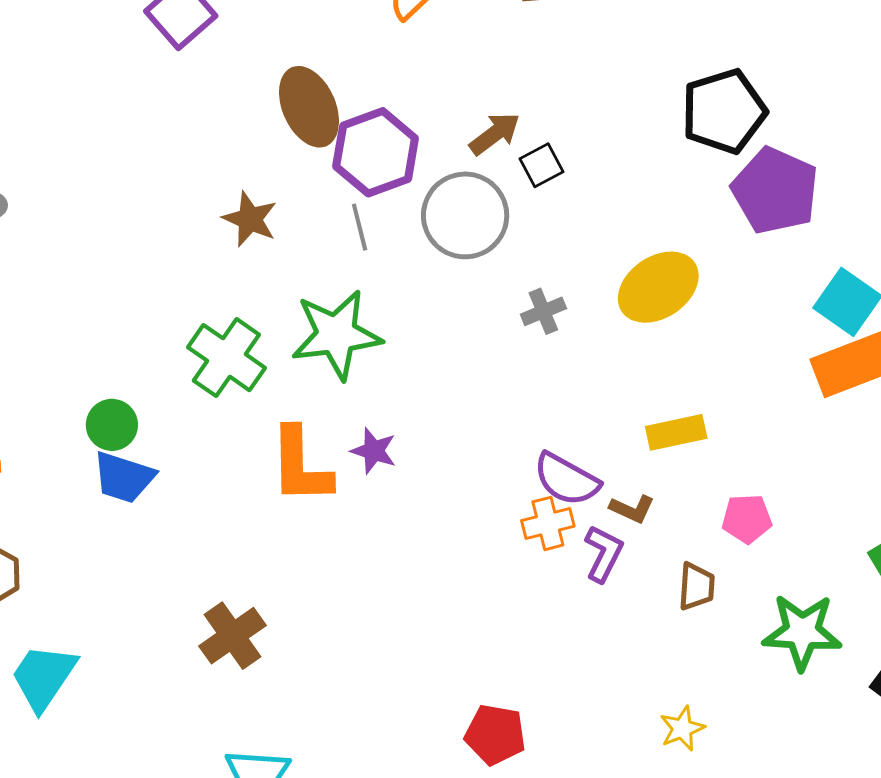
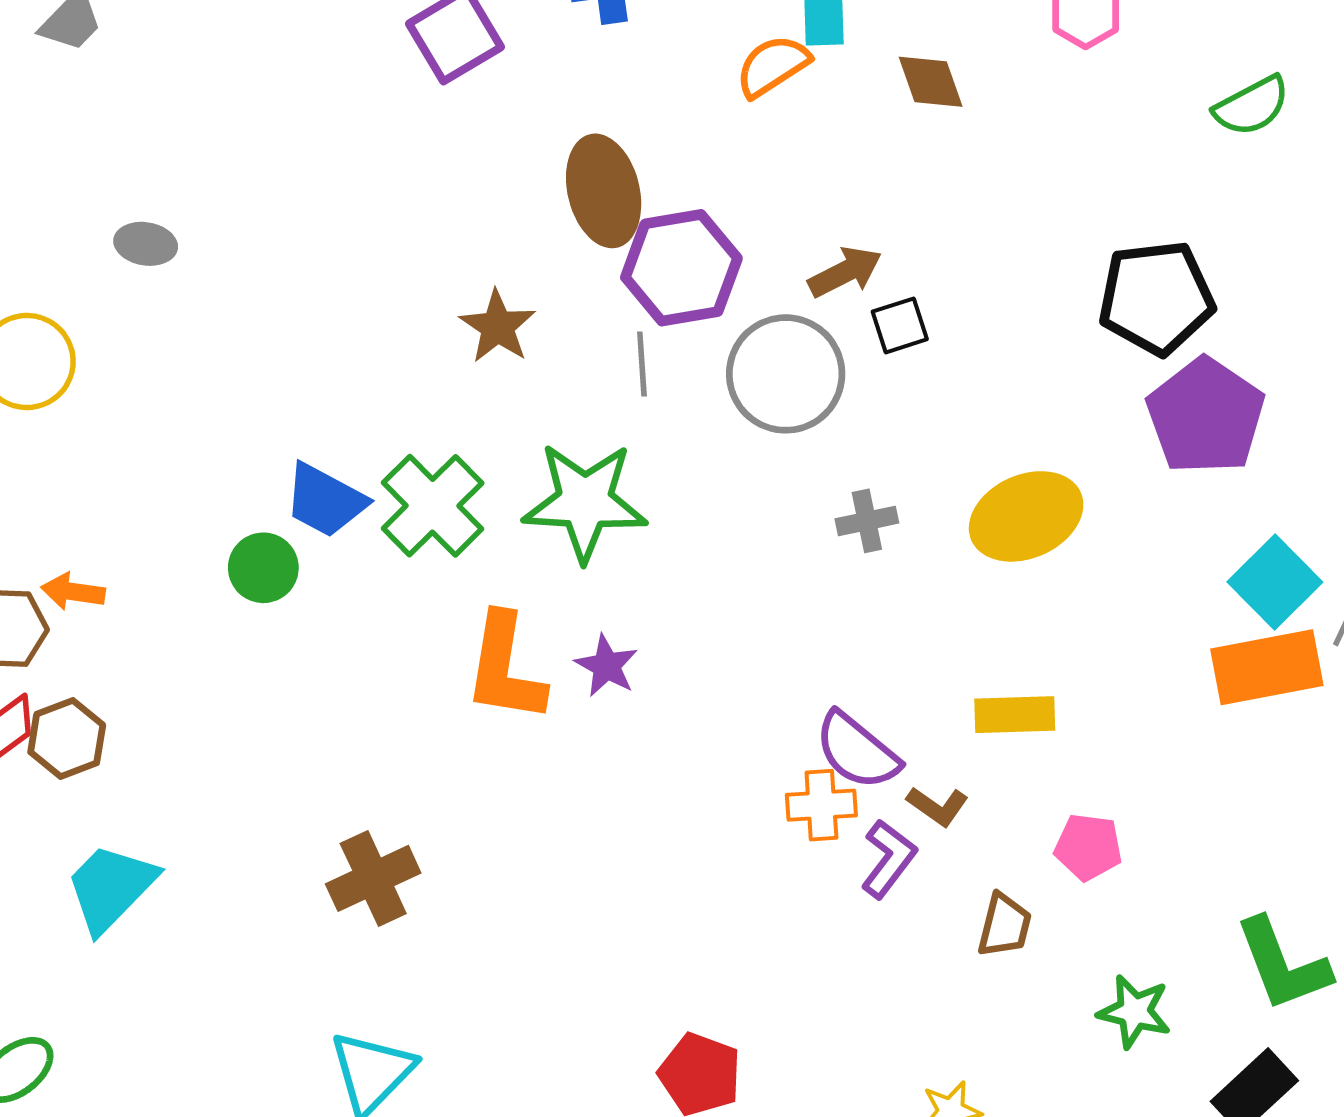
blue trapezoid: (124, 477) -> (325, 500), moved
green star: (802, 632) -> (1134, 1012), size x0.7

